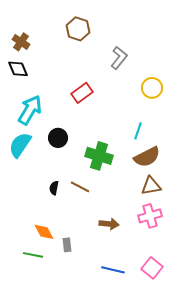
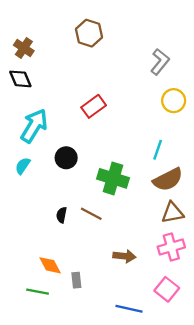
gray L-shape: (119, 58) -> (160, 62), moved
cyan semicircle: (20, 145) -> (23, 166), size x0.6
pink square: (152, 268) -> (167, 289), moved

